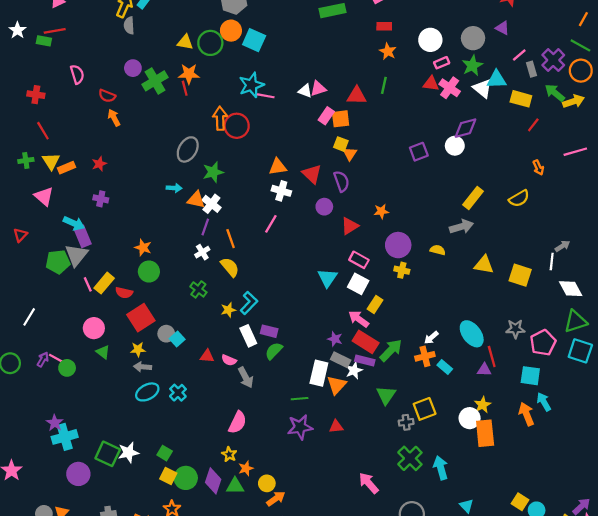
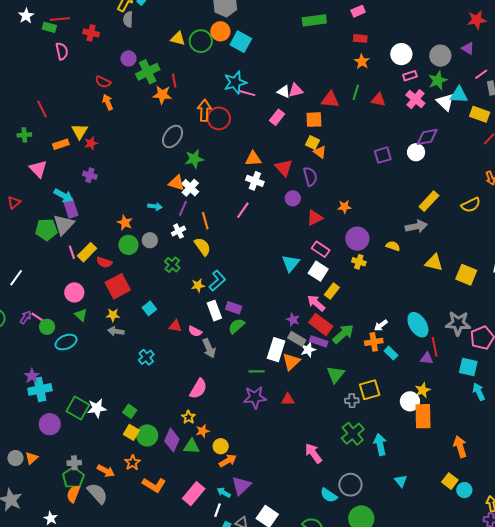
pink semicircle: (77, 74) -> (62, 51), moved
orange star: (189, 74) -> (162, 95), moved
red triangle: (431, 84) -> (378, 100), moved
red cross: (36, 95) -> (91, 33), moved
pink rectangle: (326, 116) -> (277, 117), moved
orange triangle: (350, 154) -> (320, 152), turned -32
yellow triangle: (51, 161) -> (80, 131), moved
cyan arrow: (174, 188) -> (155, 206), moved
gray star: (515, 329) -> (458, 323), size x1.4
gray circle: (166, 334) -> (150, 240), moved
cyan ellipse: (147, 392) -> (66, 342), moved
orange arrow: (526, 414) -> (460, 447), moved

